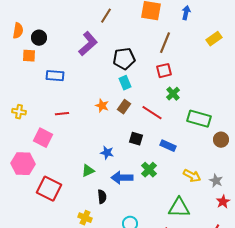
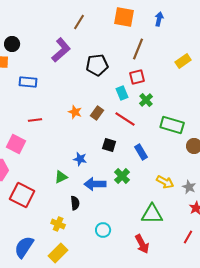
yellow rectangle: (214, 39) -> (183, 61), moved
cyan rectangle: (125, 83) -> (122, 93), moved
blue rectangle: (168, 146) -> (141, 152), turned 35

